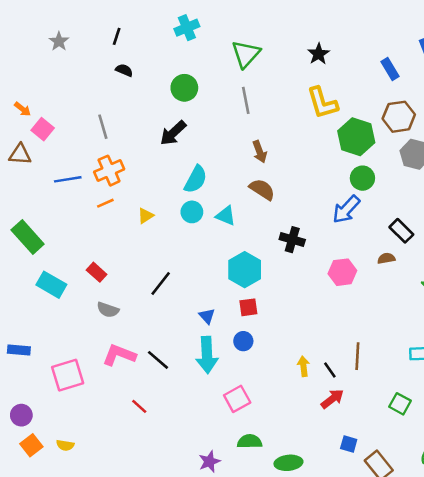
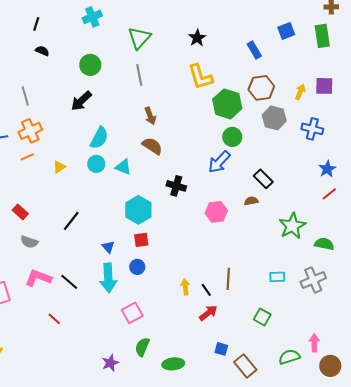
green semicircle: (250, 441) -> (142, 347), turned -66

